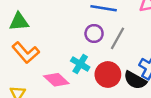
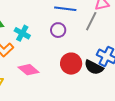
gray line: (118, 38) -> (91, 21), moved
cyan cross: (80, 64) -> (22, 33), moved

